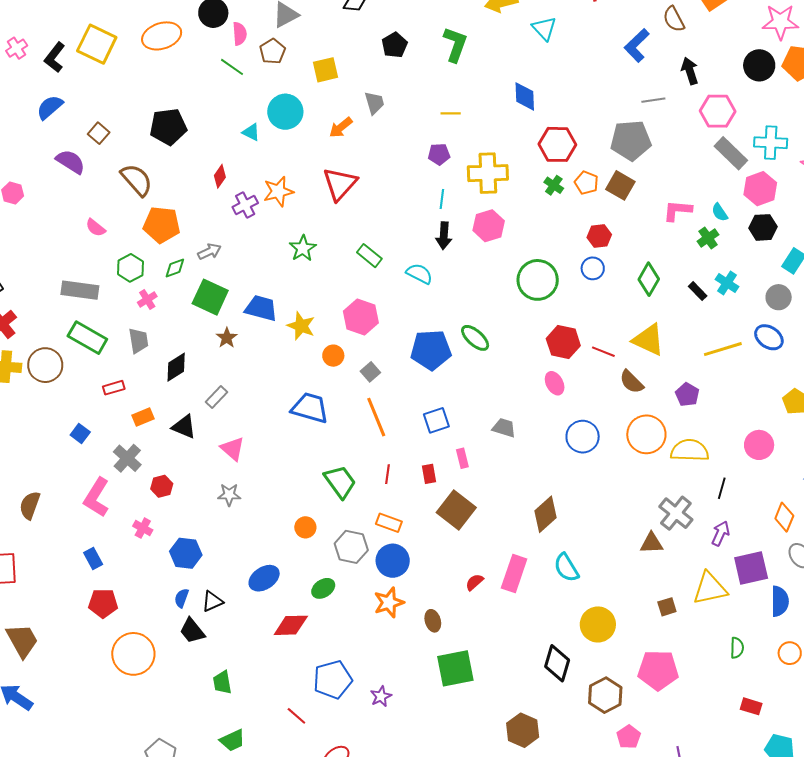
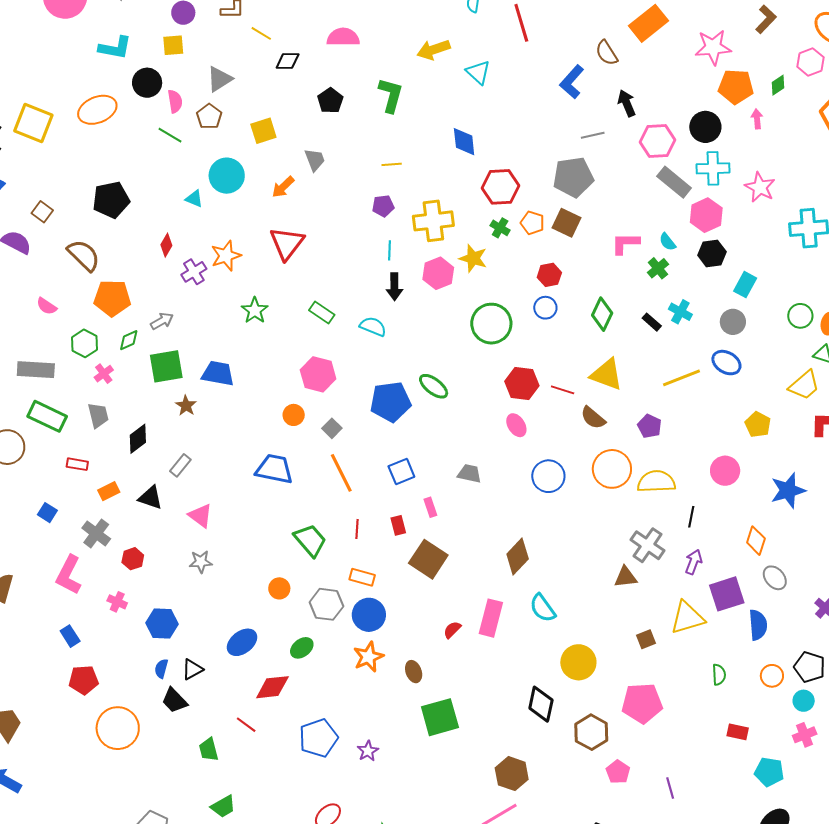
black circle: (759, 65) -> (705, 127), moved
green square: (210, 297) -> (166, 366), turned -30
yellow star: (301, 326) -> (473, 258), moved
red rectangle: (114, 388) -> (77, 464), turned 30
red line: (296, 716) -> (246, 725), moved

